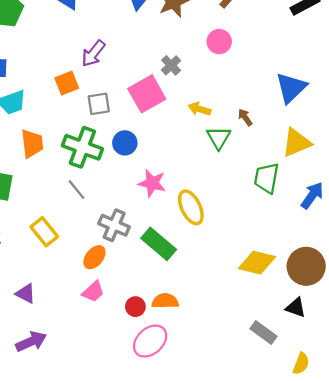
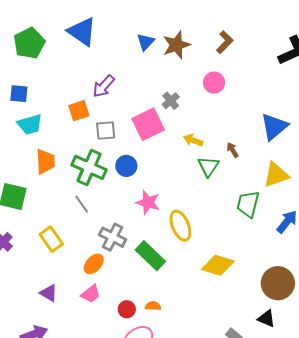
yellow diamond: (257, 263) -> (218, 265), moved
purple triangle: (26, 293) -> (49, 293), moved
orange semicircle: (165, 301) -> (153, 306), size x0.7

